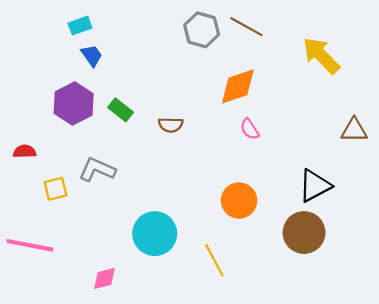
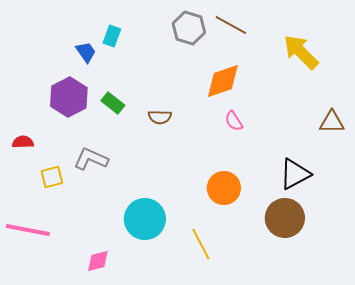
cyan rectangle: (80, 26) -> (112, 36), moved, turned -50

